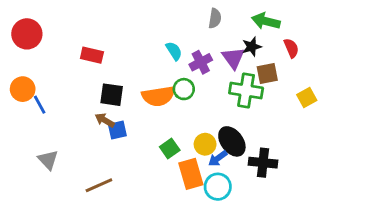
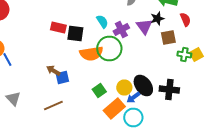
red rectangle: (92, 55) -> (58, 28), moved
green circle: (184, 89) -> (109, 48), size x1.6
green cross: (246, 90) -> (184, 54), moved, size x0.6
black square: (112, 95) -> (75, 34), moved
black cross: (263, 163) -> (169, 90), moved
orange rectangle: (191, 174) -> (114, 108), turned 65
brown line: (99, 185) -> (53, 106), moved

